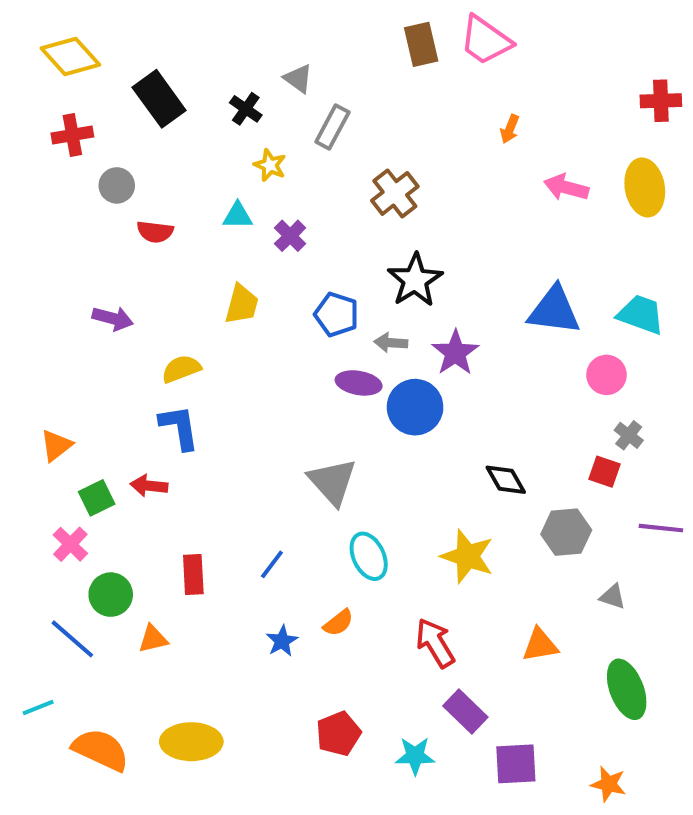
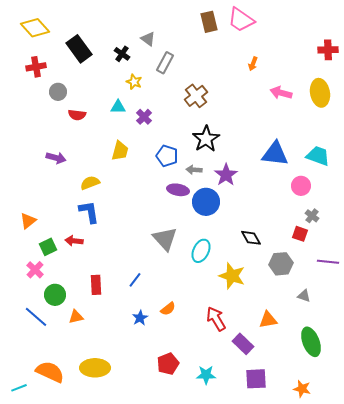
cyan ellipse: (369, 556) -> (201, 251), moved, turned 50
cyan line: (38, 707) -> (19, 388), moved
purple rectangle: (465, 711) -> (243, 344), moved

